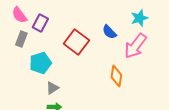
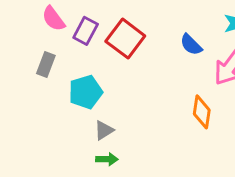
gray rectangle: (21, 39) -> (46, 65), moved
red square: (76, 42) -> (125, 39), moved

